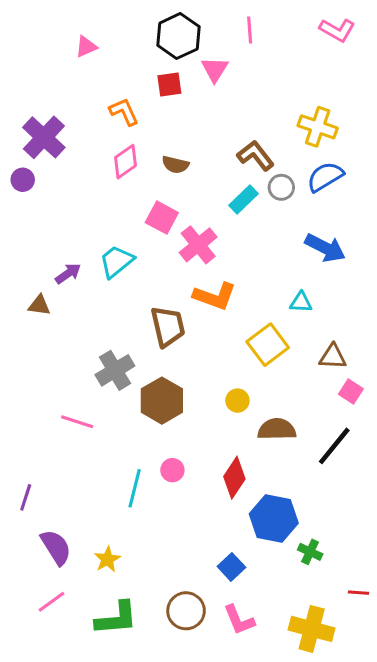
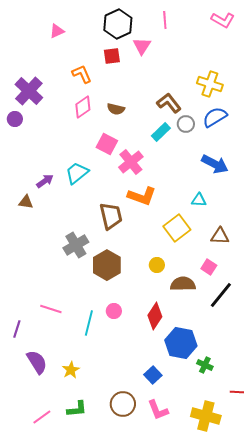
pink square: (351, 392) -> (209, 267), moved
pink line: (77, 422) -> (51, 309), moved
pink line: (51, 602) -> (42, 417), moved
green L-shape: (116, 618) -> (77, 409), size x0.7

